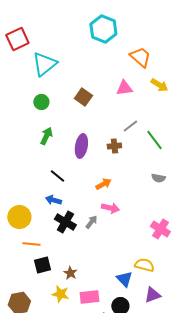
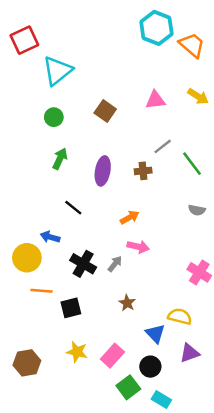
cyan hexagon: (103, 29) -> (156, 28), moved
orange trapezoid: (140, 57) -> (192, 45), moved
blue arrow: (53, 200) -> (50, 237), moved
black square: (42, 265) -> (71, 308), moved
brown star: (70, 273) -> (127, 303), moved
pink rectangle: (89, 297) -> (112, 356), turned -42

